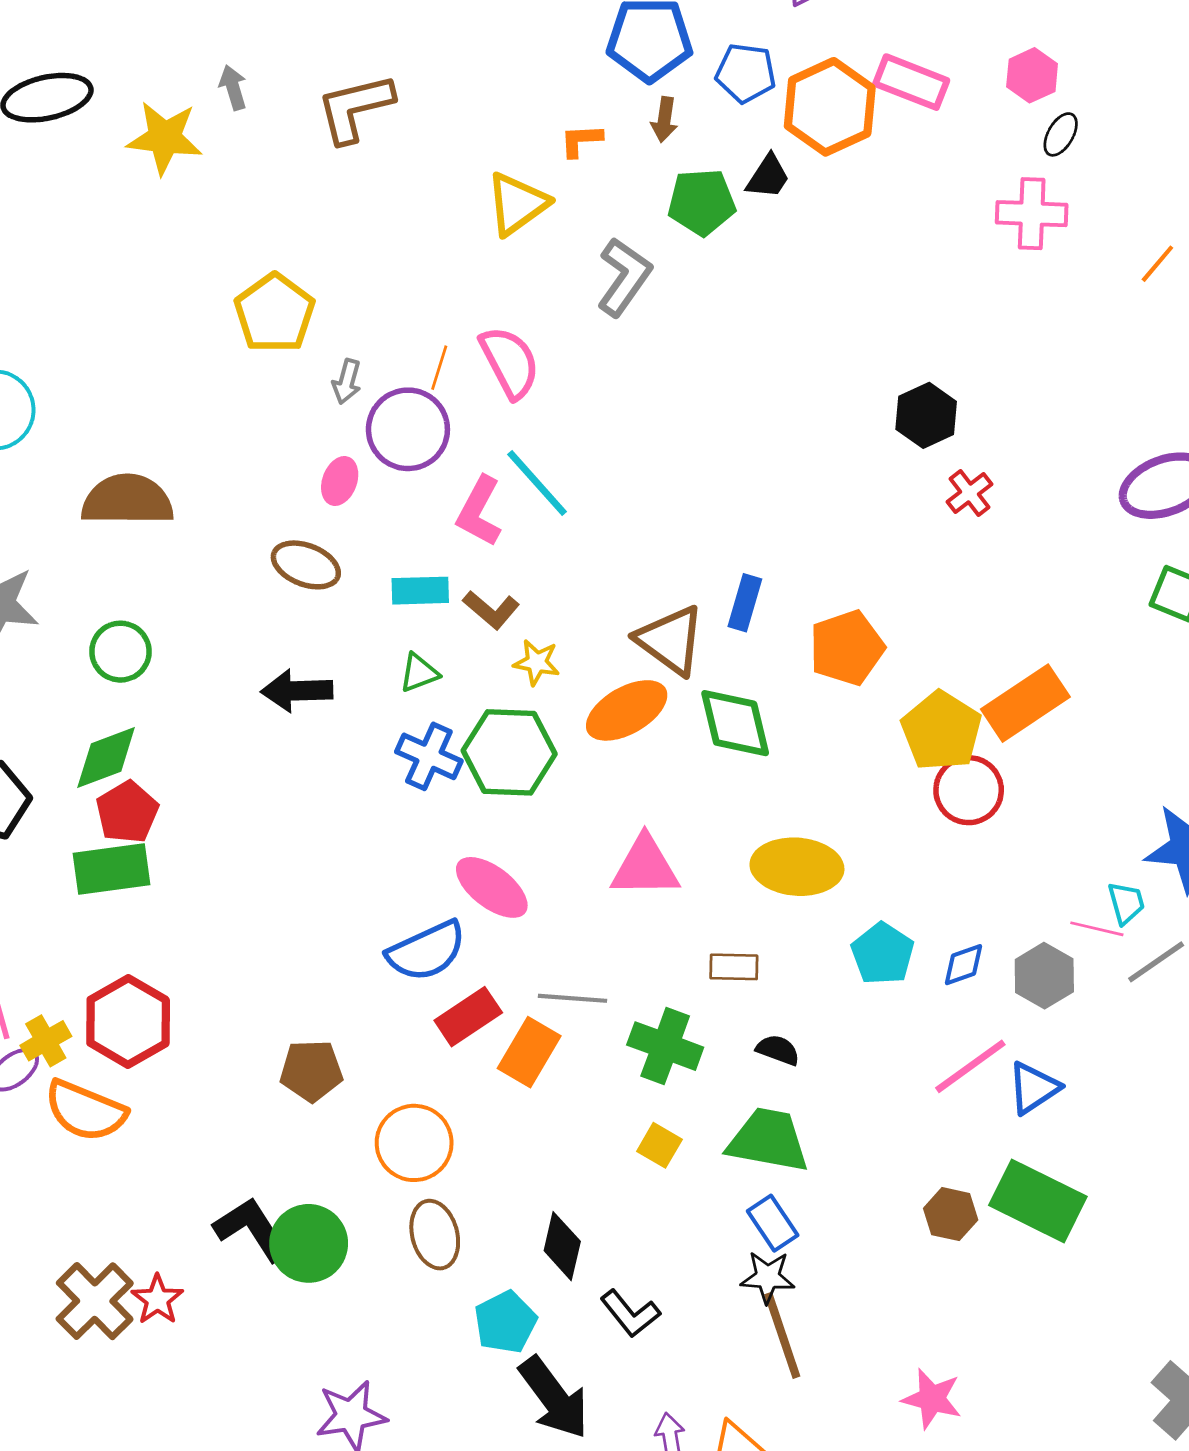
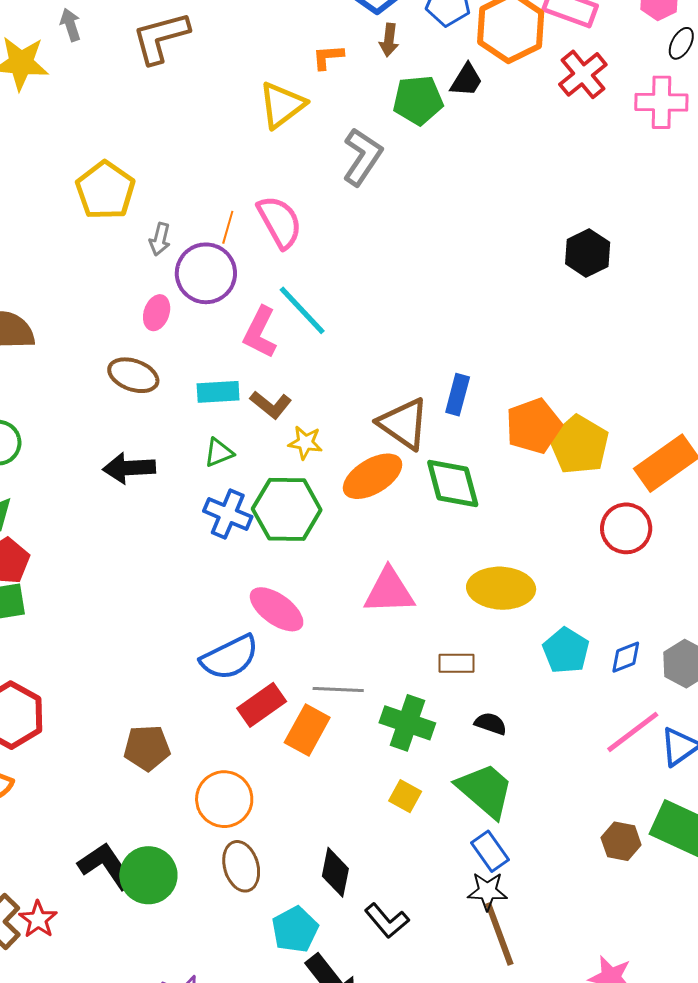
red cross: (969, 493) -> (583, 74), moved, size x1.4
yellow pentagon: (941, 731) -> (579, 445), moved
green trapezoid: (768, 1140) -> (485, 790), turned 32

